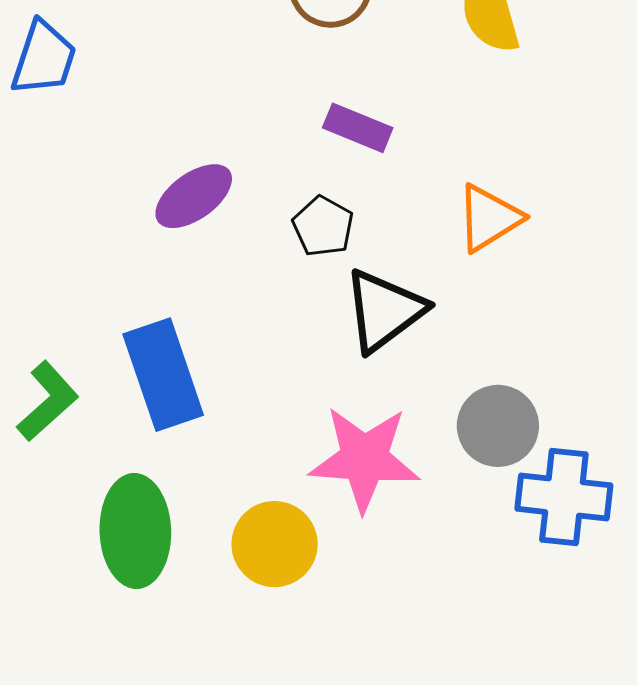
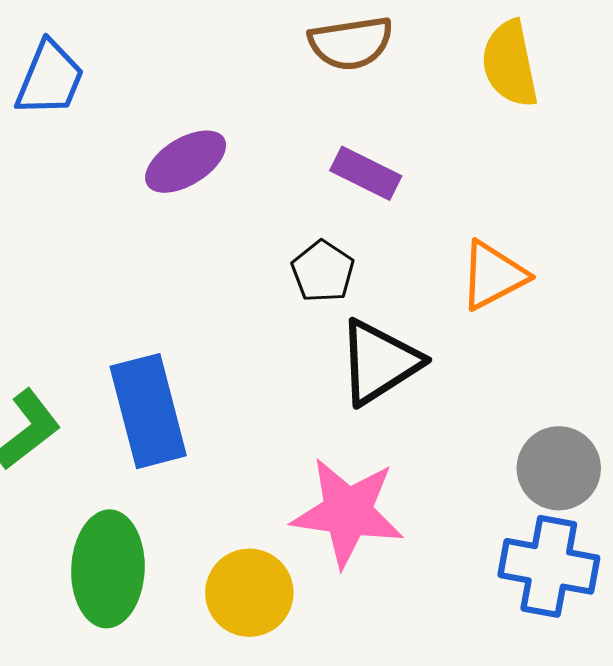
purple ellipse: (194, 196) -> (186, 162), moved
gray circle: (498, 426) -> (559, 468), moved

